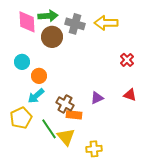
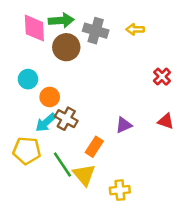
yellow arrow: (106, 23) -> (135, 29), size x0.6
brown cross: (65, 104) -> (66, 119), moved
orange rectangle: (74, 115) -> (94, 147), turned -63
yellow pentagon: (21, 118) -> (27, 151), turned 30

